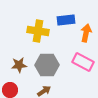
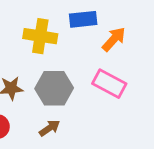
orange arrow: (86, 33) -> (114, 39), turned 30

